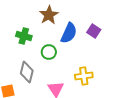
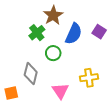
green cross: (24, 36) -> (37, 33), moved, turned 35

